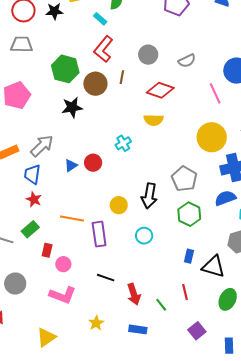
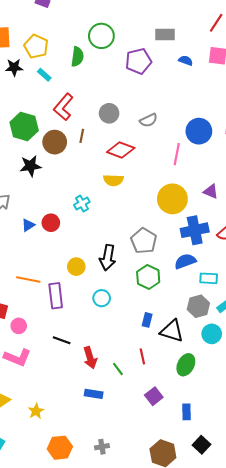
cyan rectangle: (100, 19) -> (44, 75), moved
pink line: (215, 93) -> (177, 154), turned 35
yellow star: (96, 323) -> (36, 411), moved

